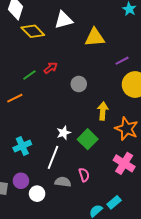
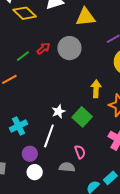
gray circle: (79, 84) -> (69, 48), moved, size x1.5
purple circle: (21, 181) -> (30, 154), moved
gray semicircle: (63, 182) -> (67, 167), moved

